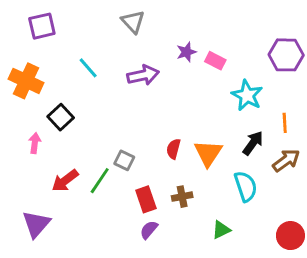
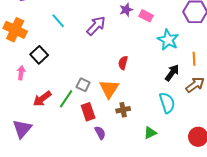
purple arrow: (143, 75) -> (96, 26), turned -35
red semicircle: (173, 149) -> (123, 63), moved
orange triangle: (208, 153) -> (109, 89), moved
red rectangle: (146, 199) -> (88, 112), moved
purple semicircle: (149, 230) -> (100, 133), turned 112

